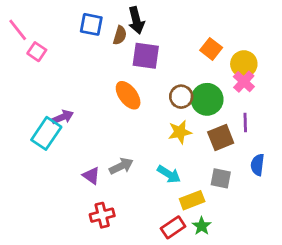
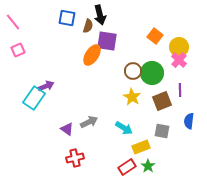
pink square: (37, 52) -> (18, 50), moved, turned 32
orange ellipse: (128, 95) -> (92, 55), moved, turned 70
yellow star: (180, 132) -> (132, 97), turned -30

